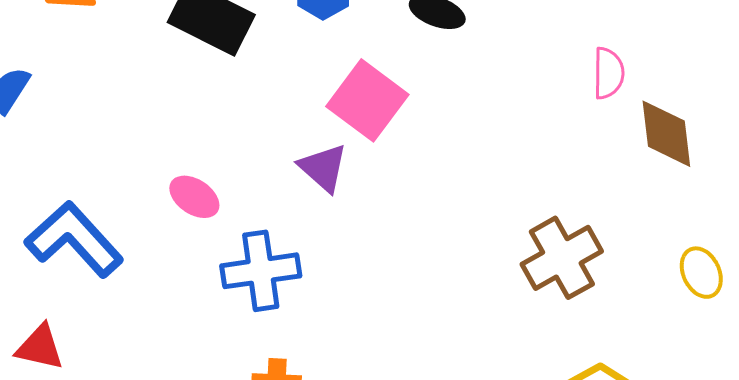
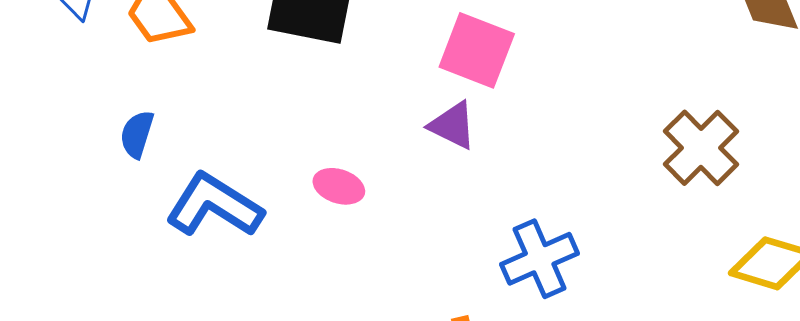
blue L-shape: (74, 239) -> (214, 205), moved
blue cross: (261, 271) -> (540, 259), moved

